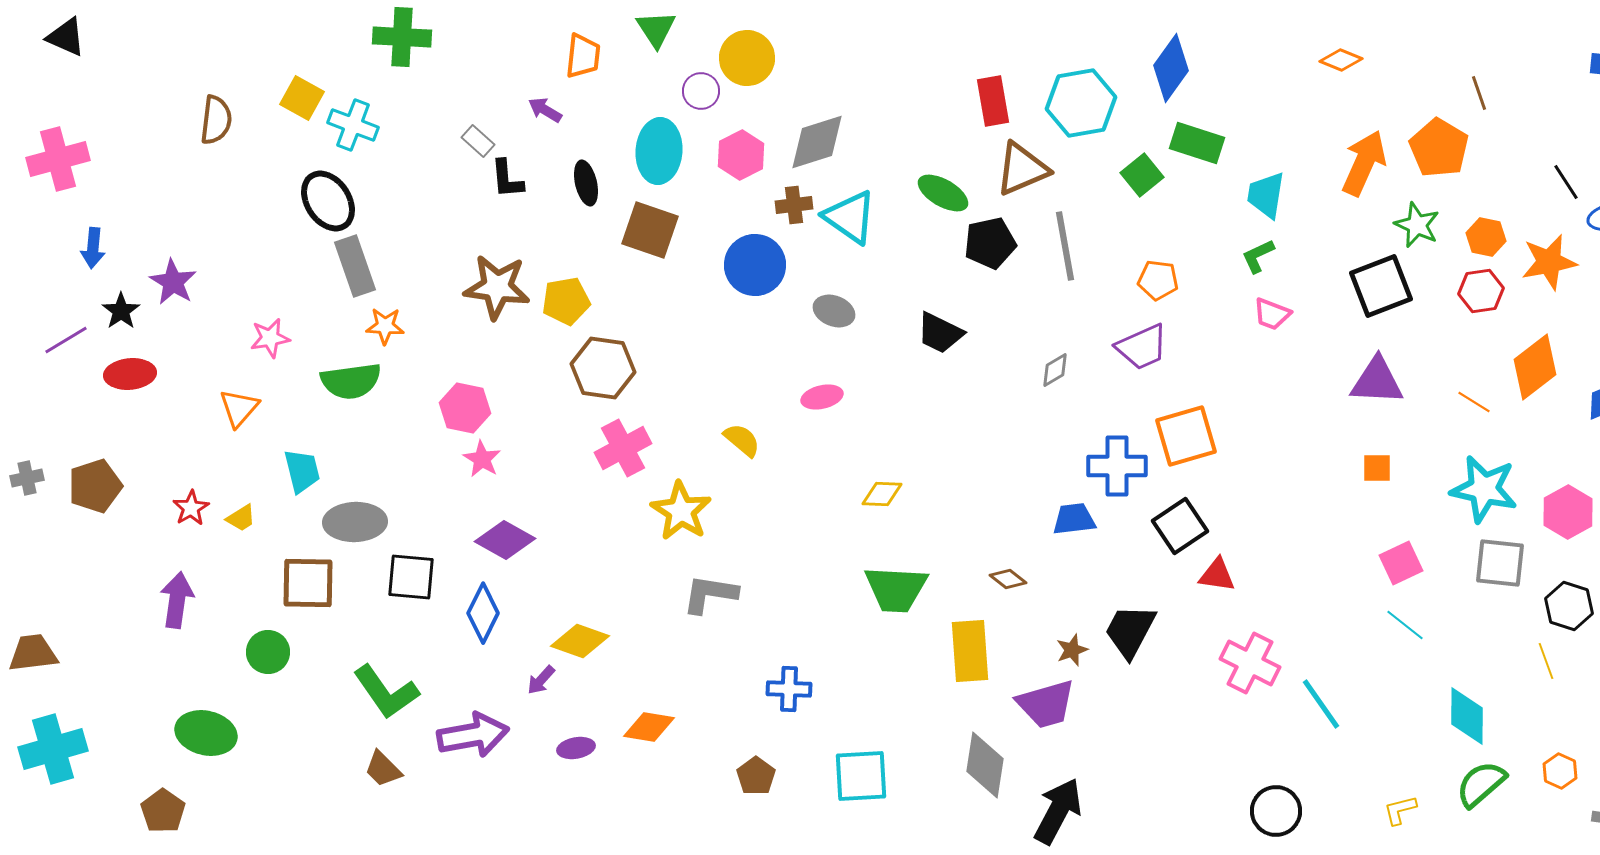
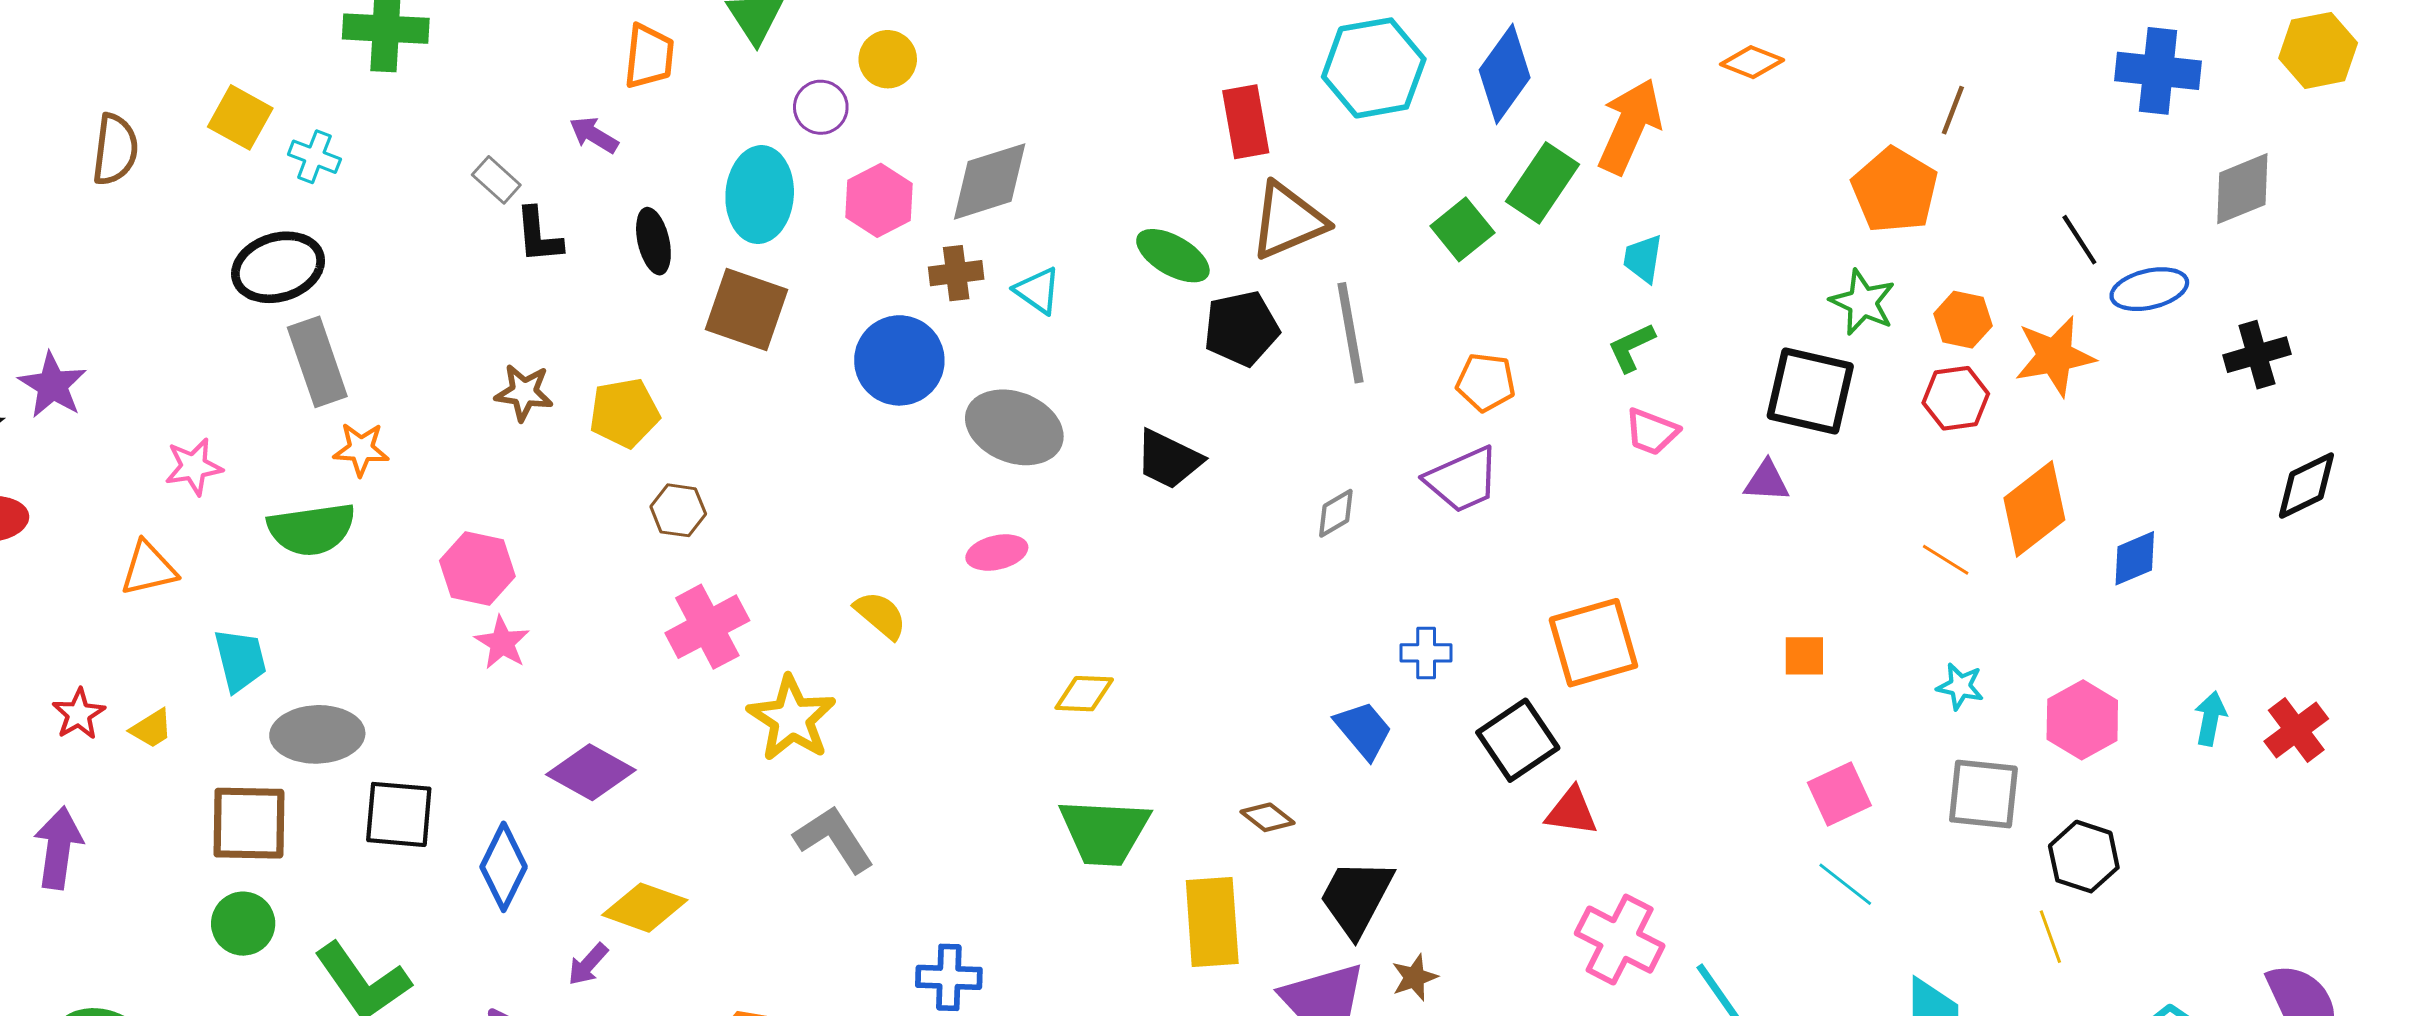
yellow circle: (747, 58) -> (888, 59), size x0.7
brown line: (1479, 93) -> (1953, 110), turned 40
cyan hexagon: (1081, 103) -> (1374, 68), moved
cyan cross: (353, 125) -> (314, 157), size x0.7
green rectangle: (1197, 143) -> (1543, 183), turned -74
orange arrow: (1364, 163) -> (1630, 126), moved
cyan trapezoid: (1266, 195) -> (1643, 259), size x0.7
black ellipse: (328, 201) -> (278, 267), turned -74
cyan triangle: (850, 217) -> (1038, 291), size x0.6
black square: (1381, 286) -> (1810, 391), turned 34
brown star: (497, 287) -> (524, 392), size x0.6
gray ellipse: (834, 311) -> (1014, 427), size x1.6
brown hexagon: (603, 368) -> (678, 510), size x0.6
purple triangle: (1377, 381) -> (1767, 481), moved, size x0.6
orange triangle: (239, 408) -> (149, 569), turned 36
orange square: (1186, 436) -> (1593, 643), moved
blue cross: (1117, 466) -> (1426, 653), size x0.6
cyan star: (1484, 489) -> (1960, 686), size x0.5
blue trapezoid: (1074, 519) -> (1364, 730), turned 57
purple diamond: (505, 540) -> (591, 772), moved
gray L-shape: (710, 594) -> (834, 839), turned 48
black trapezoid: (1130, 631) -> (1356, 897), moved
brown star: (1072, 650) -> (1414, 977), moved
green circle: (268, 652) -> (243, 924), moved

